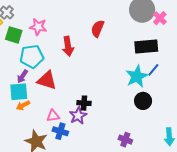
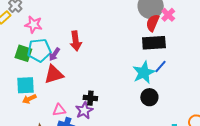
pink star: (38, 27) -> (34, 25), moved
red semicircle: (98, 29) -> (153, 23), moved
green square: (14, 35) -> (23, 53), moved
purple arrow: (22, 76) -> (54, 54), moved
red triangle: (47, 80) -> (54, 74), turned -35

